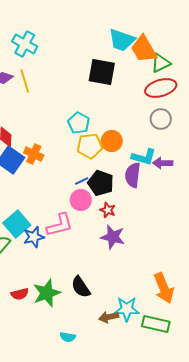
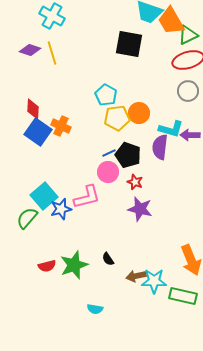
black semicircle: (81, 287) -> (108, 259), size x0.6
brown arrow: (109, 317) -> (136, 276), moved

